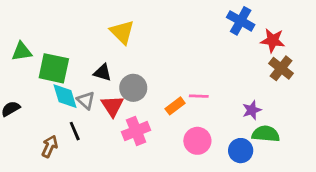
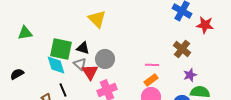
green square: (54, 68) -> (61, 49), moved
brown cross: (281, 68) -> (182, 49), moved
gray triangle: (86, 100) -> (80, 64), moved
orange rectangle: (175, 106) -> (151, 80), moved

